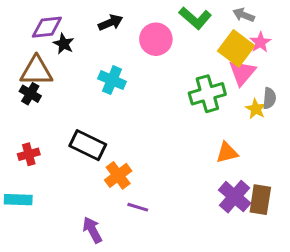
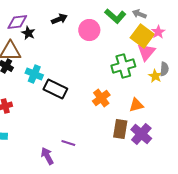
gray arrow: (244, 15) -> (139, 14), moved
cyan cross: (112, 80) -> (34, 74), moved
black rectangle: (88, 145) -> (55, 89), moved
orange cross: (118, 175) -> (101, 98), moved
brown rectangle: (260, 200) -> (120, 129), moved
purple line: (138, 207) -> (68, 143), moved

